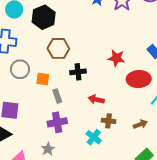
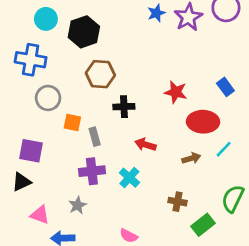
orange square: (43, 79) -> (72, 123), moved
brown cross: (108, 121) -> (177, 202), moved
brown arrow: (140, 124) -> (191, 158), moved
cyan cross: (94, 137) -> (129, 178), moved

